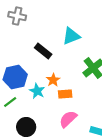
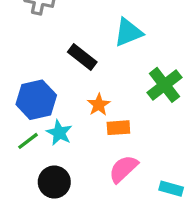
cyan star: (37, 91) -> (59, 133), moved

